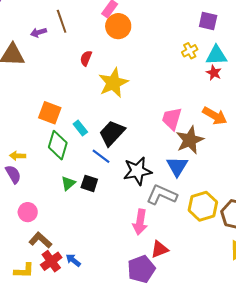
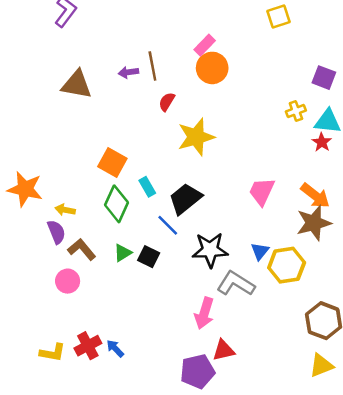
brown line: (62, 21) -> (152, 66), moved
purple arrow: (38, 32) -> (128, 72), moved
brown star: (190, 140) -> (314, 223), moved
blue triangle: (177, 166) -> (260, 251), size x0.7
yellow hexagon: (203, 206) -> (287, 265), moved
brown L-shape: (40, 240) -> (82, 249), moved

